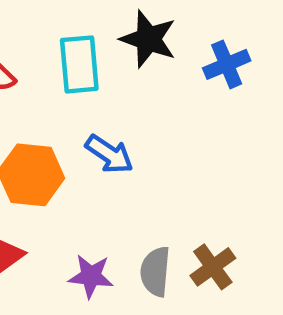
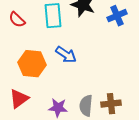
brown cross: (213, 267) -> (111, 104), turned 30

